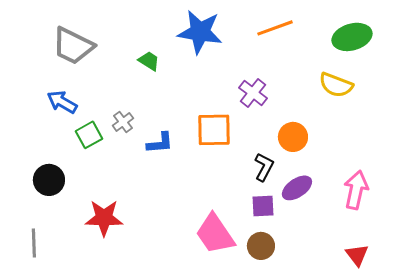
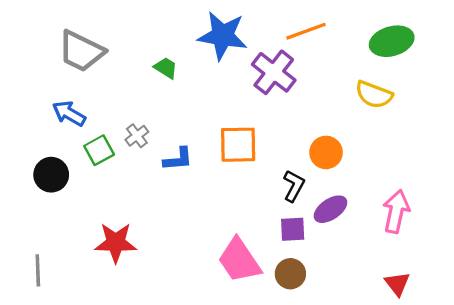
purple cross: (253, 93) -> (274, 72), moved, size x1.4
black circle: (49, 180) -> (51, 175), moved

